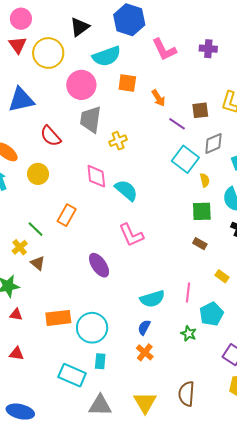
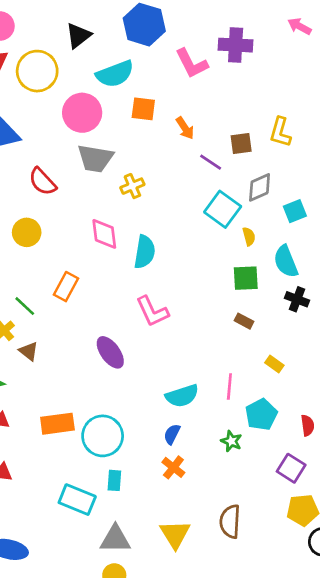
purple cross: (208, 49) -> (236, 45), moved, size x1.4
gray trapezoid: (91, 119) -> (95, 158), turned -88
cyan semicircle: (126, 190) -> (145, 252), turned 60

